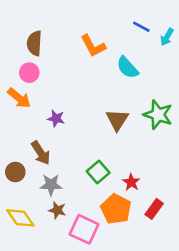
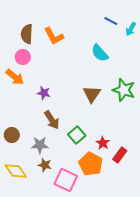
orange L-shape: (93, 46) -> (54, 36), moved
brown arrow: (41, 153) -> (52, 120), moved
red rectangle: (154, 209) -> (120, 155), moved

